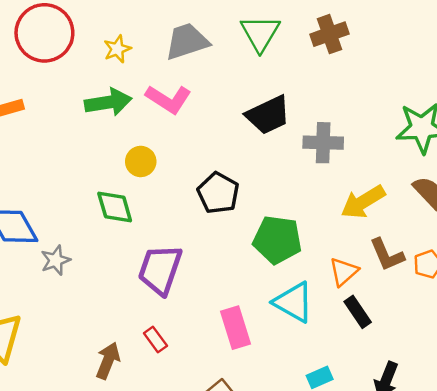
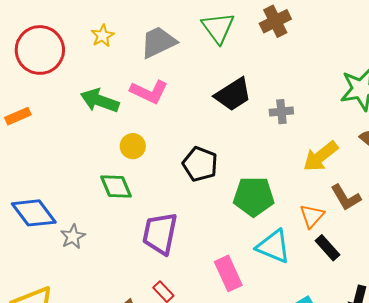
yellow star: (117, 49) -> (103, 36), moved
green arrow: (108, 102) -> (100, 101), turned -144
gray cross: (323, 143) -> (281, 112), size x0.7

